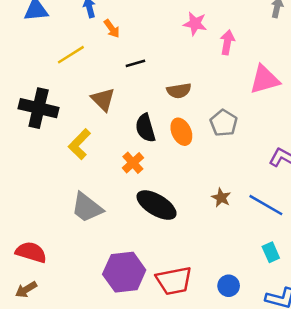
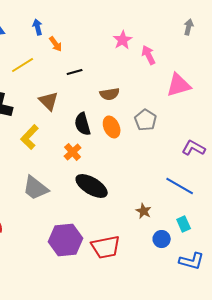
pink star: (195, 24) -> (123, 40), turned 30
pink arrow: (227, 42) -> (149, 55), turned -36
brown star: (221, 198) -> (144, 211), moved
blue circle: (229, 286) -> (162, 239), moved

